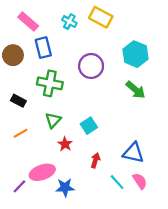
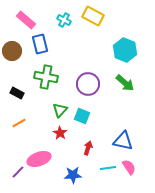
purple circle: (91, 66) -> (88, 84), moved
green triangle: (53, 120) -> (60, 110), moved
cyan square: (89, 126) -> (82, 116), turned -35
cyan line: (117, 182) -> (108, 168), turned -56
blue star: (65, 187) -> (73, 175), moved

